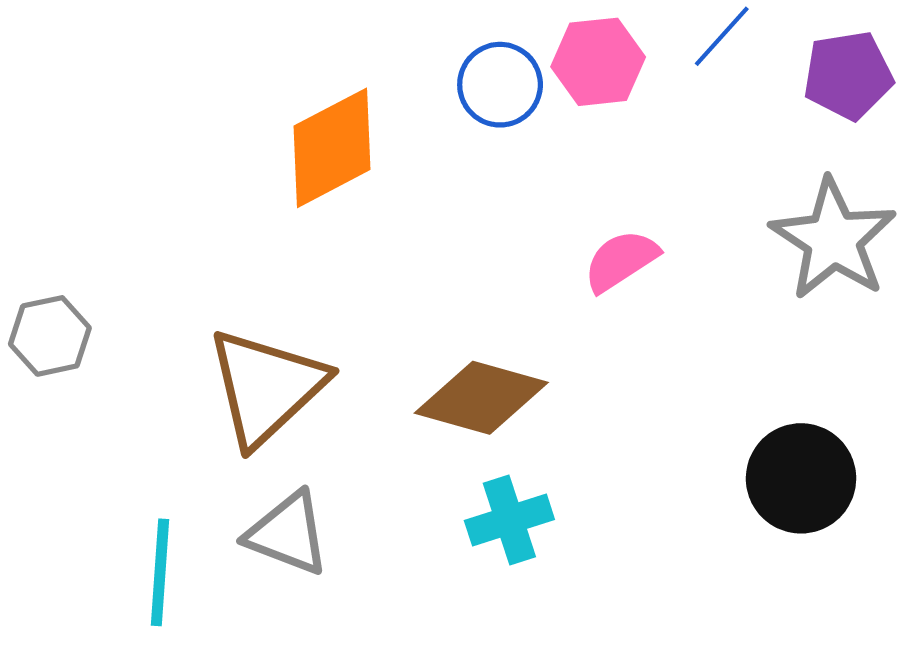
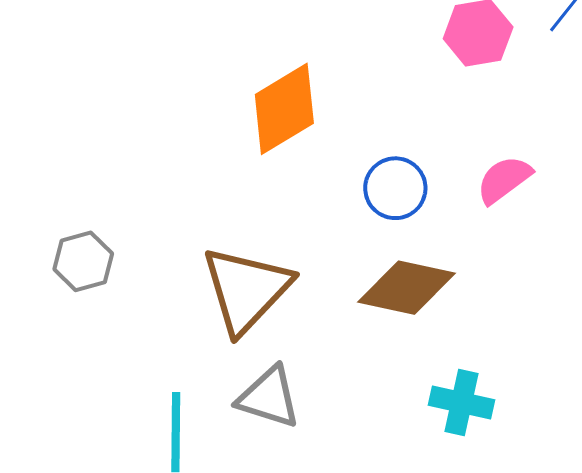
blue circle: (500, 85) -> (395, 188), moved
cyan cross: (509, 520) -> (462, 403), moved, turned 34

